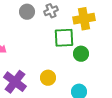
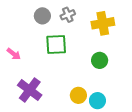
green square: (64, 38) -> (56, 44), moved
yellow circle: (48, 78) -> (78, 95), moved

